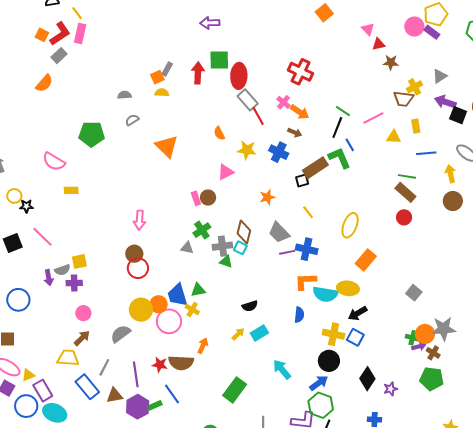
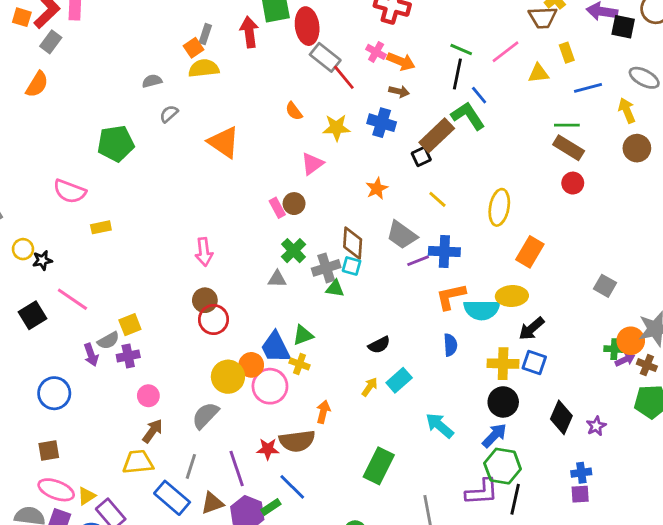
yellow semicircle: (162, 93) -> (204, 68), size x1.5

